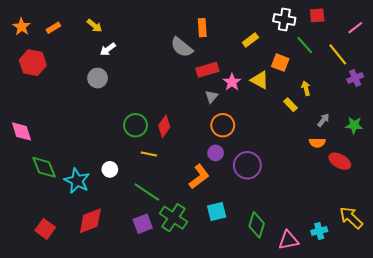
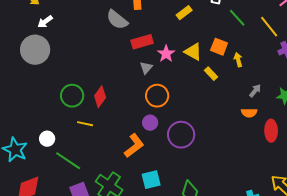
orange square: (280, 63) -> (219, 47), moved
gray circle: (98, 78) -> (35, 50), size x1.5
yellow rectangle: (290, 105) -> (211, 74), moved
red ellipse: (340, 161) -> (271, 131), turned 60
green line: (147, 192) -> (68, 161), moved

